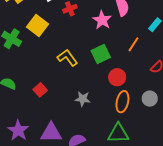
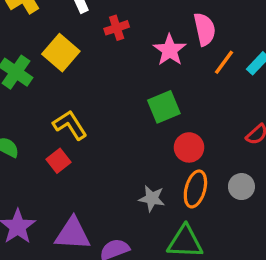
orange line: (133, 44) -> (224, 62), moved
yellow L-shape: (67, 58) -> (70, 125), moved
gray star: (83, 99) -> (152, 198), moved

